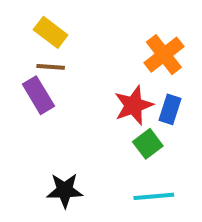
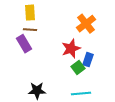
yellow rectangle: (51, 32) -> (30, 13), turned 49
blue rectangle: (170, 109) -> (88, 60), moved

